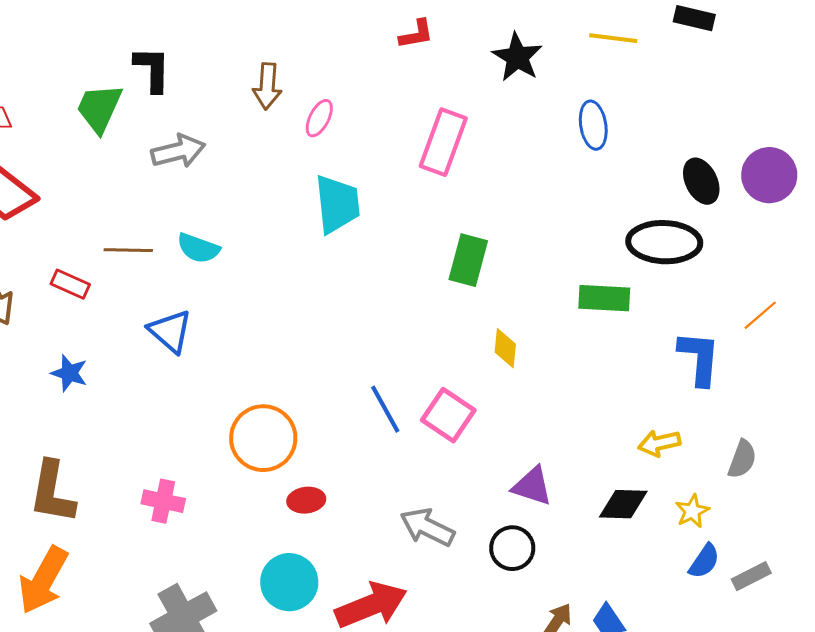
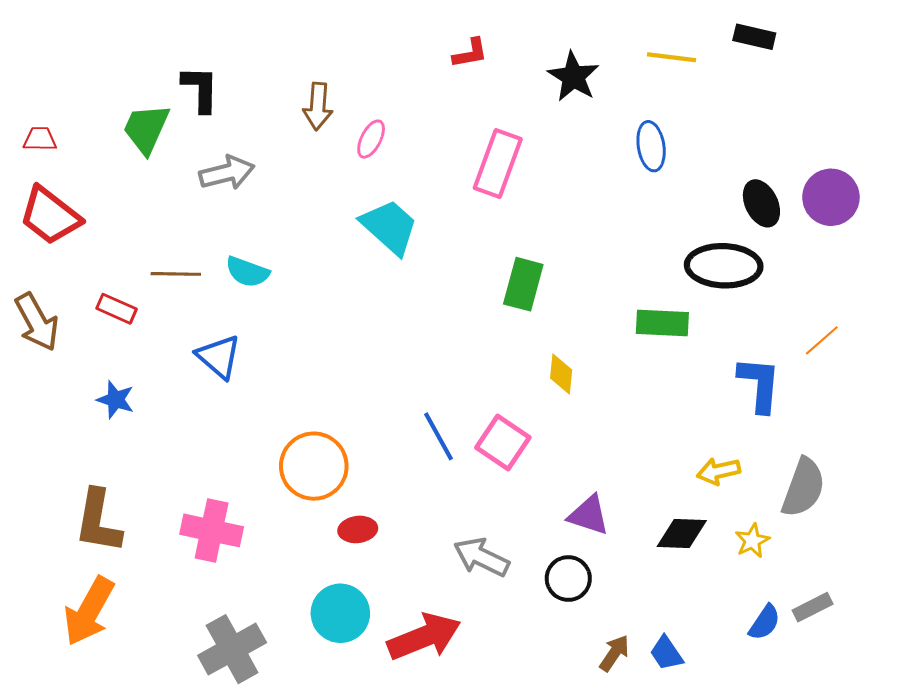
cyan trapezoid: (337, 204) -> (389, 227), turned -42
gray semicircle: (742, 459) -> (803, 488), size x1.5
pink cross: (163, 501) -> (212, 530), size x1.4
blue semicircle: (704, 561) -> (765, 622), moved

